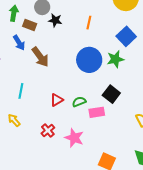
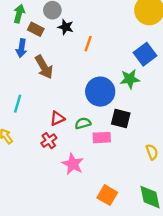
orange line: (89, 23) -> (88, 44), moved
blue arrow: (19, 43) -> (21, 48), turned 35
blue circle: (89, 60) -> (100, 92), moved
black square: (111, 94) -> (121, 118), turned -30
red cross: (48, 131) -> (49, 141), moved

